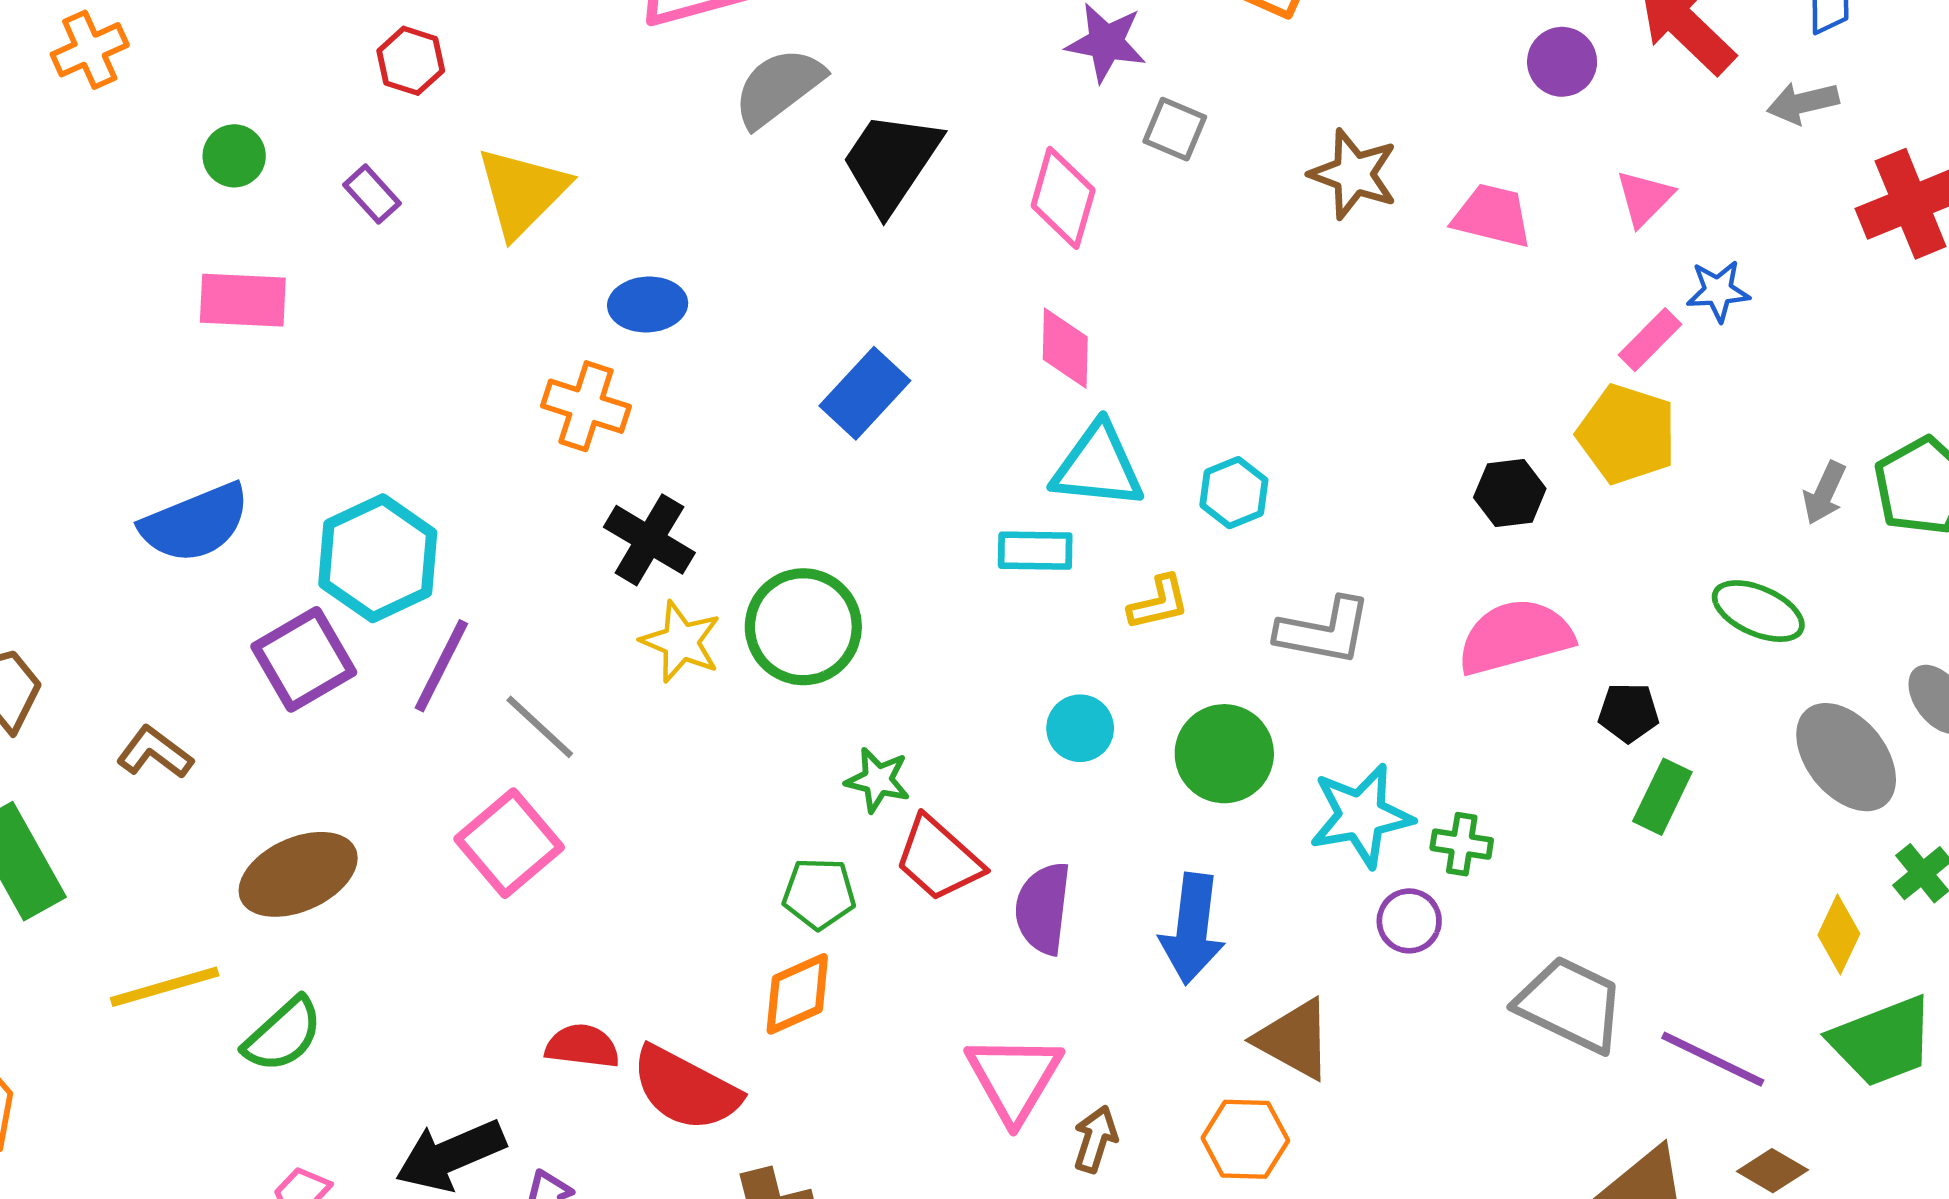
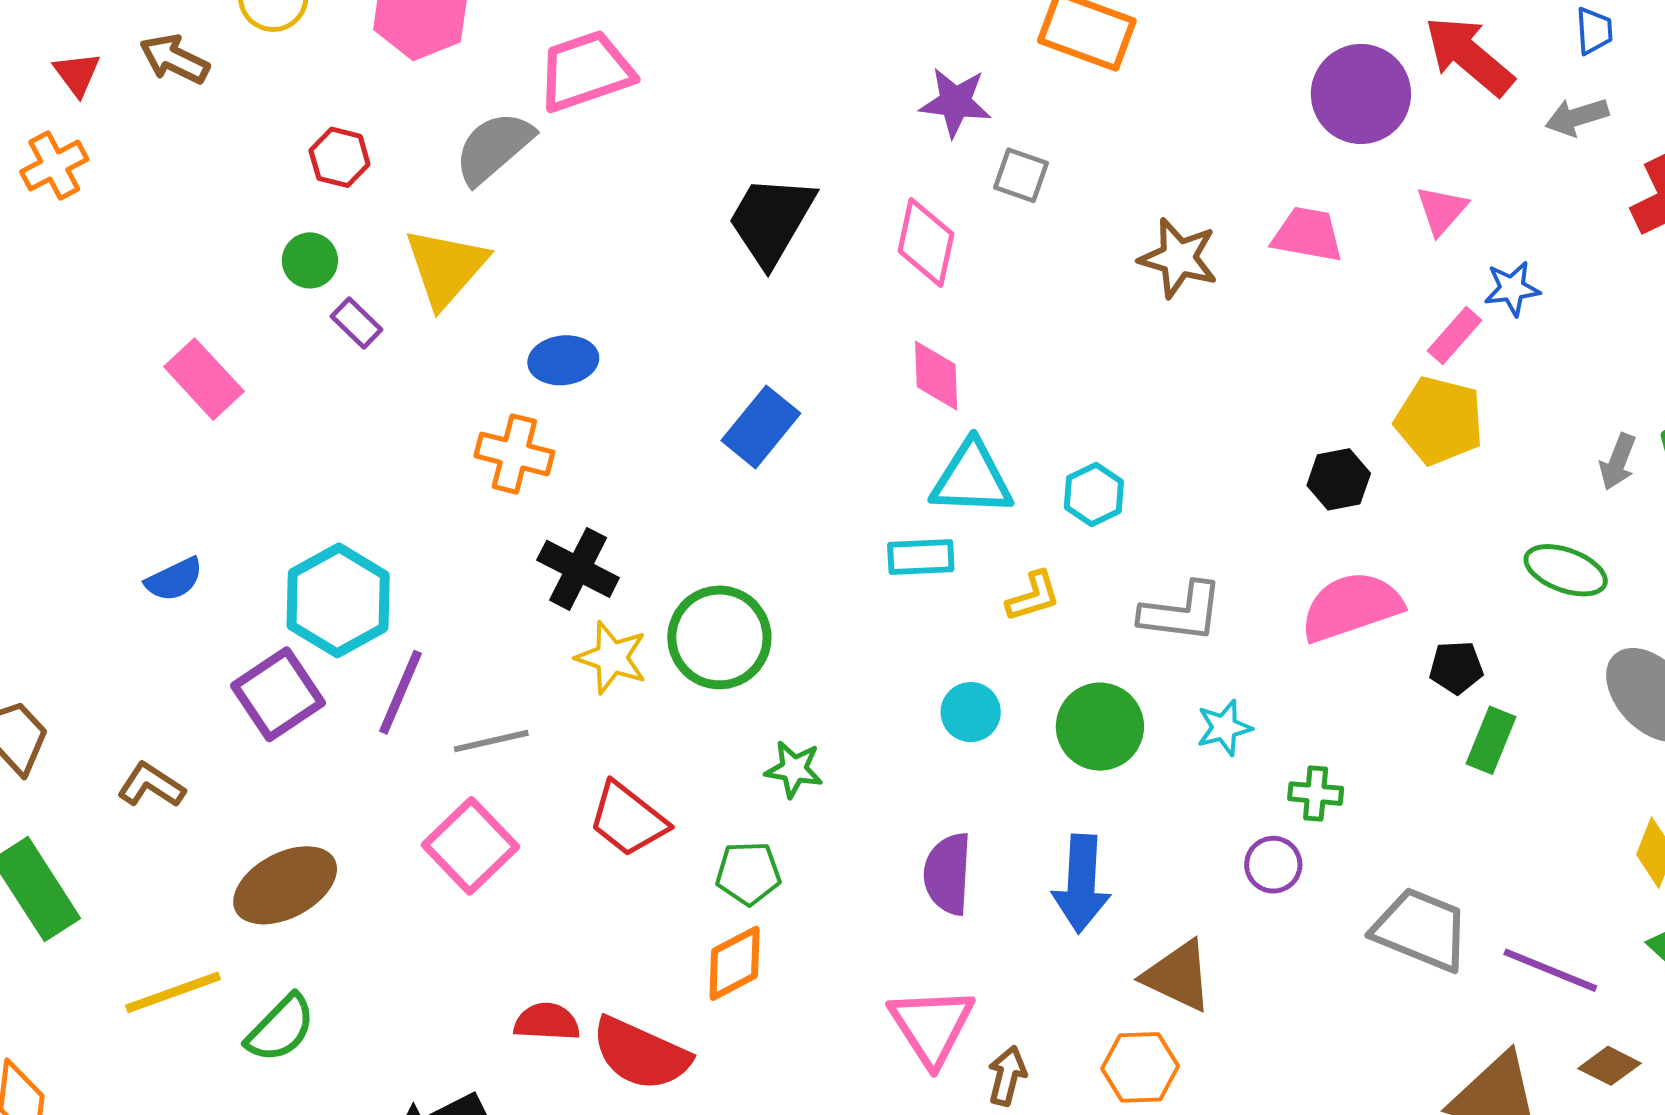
purple circle: (1562, 62) -> (1361, 94), size x1.6
gray semicircle: (778, 87) -> (494, 148), moved
green circle: (234, 156) -> (310, 260), moved
brown star: (1354, 174) -> (1178, 258), moved
purple rectangle: (372, 194) -> (356, 323), moved
pink rectangle: (243, 300) -> (204, 379), turned 48
blue semicircle: (195, 523) -> (174, 579), size x0.6
gray line: (540, 727) -> (491, 741), turned -52
cyan star: (1361, 816) -> (1224, 728), moved, size x0.6
red trapezoid: (938, 859) -> (628, 819), moved

